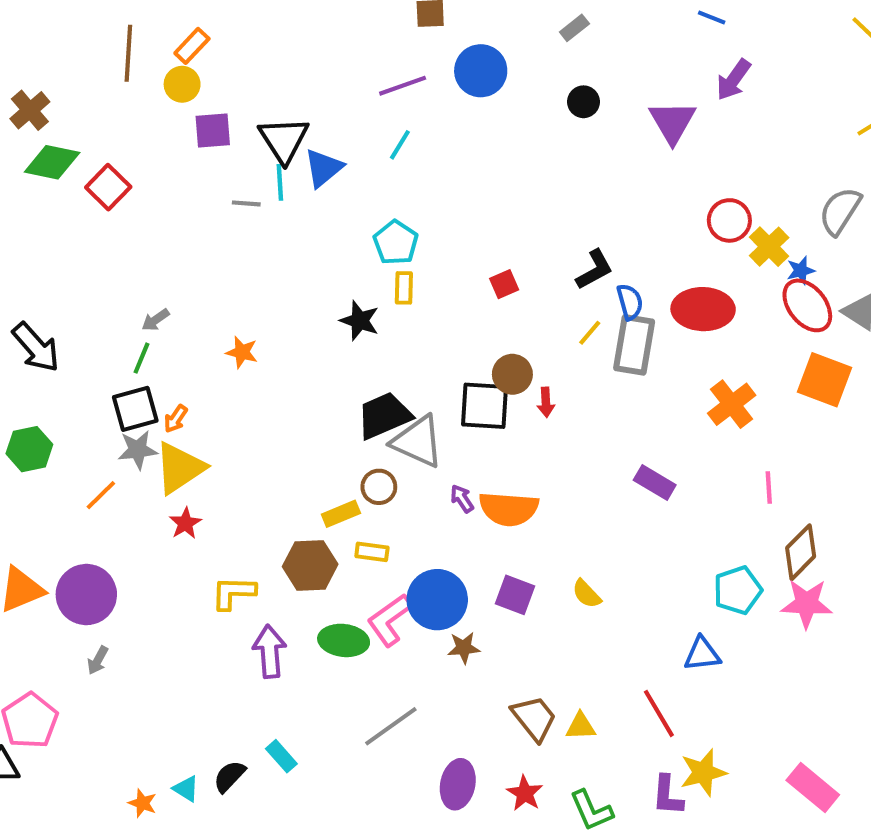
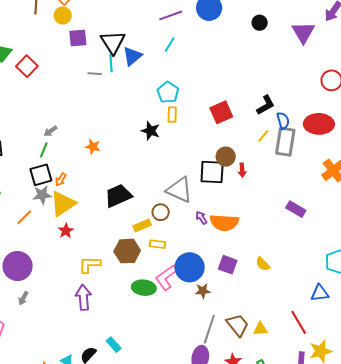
red square: (504, 284) -> (221, 112), size x1.6
black trapezoid: (384, 416) -> (118, 196), moved
purple arrow: (270, 652) -> (83, 297), moved
gray line: (391, 726) -> (209, 329), moved, turned -36

